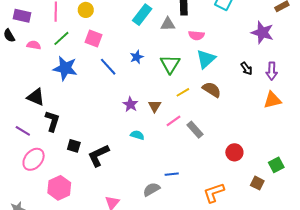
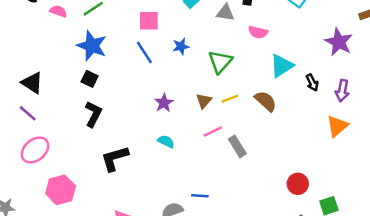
pink square: (93, 39) -> (149, 21), moved, turned -30
cyan triangle: (206, 59) -> (282, 66), moved
black triangle: (36, 97) -> (32, 83), moved
orange triangle: (272, 100) -> (337, 126), turned -36
brown triangle: (155, 106) -> (204, 101), moved
black L-shape: (52, 121) -> (93, 114), moved
black square: (74, 146) -> (90, 79), moved
red circle: (234, 152) -> (298, 184), moved

